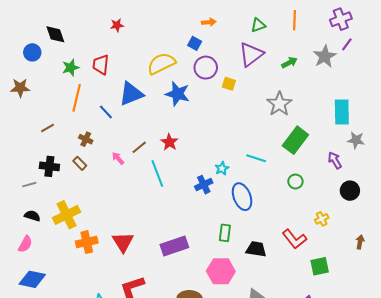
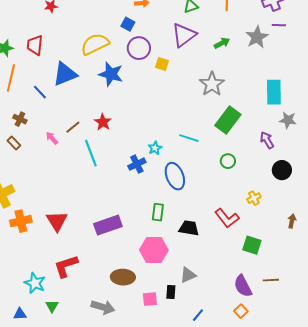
purple line: (347, 44) -> (279, 25), turned 56
green square: (320, 266) -> (252, 245), turned 30

